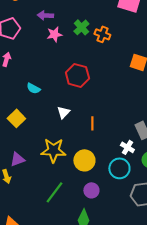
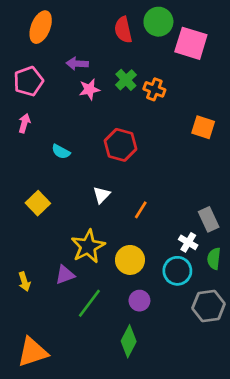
cyan semicircle: (33, 88) -> (61, 152), moved
orange line: (92, 123) -> (141, 210), turned 32
yellow star: (53, 150) -> (88, 246), turned -30
purple triangle: (17, 159) -> (65, 275), moved

